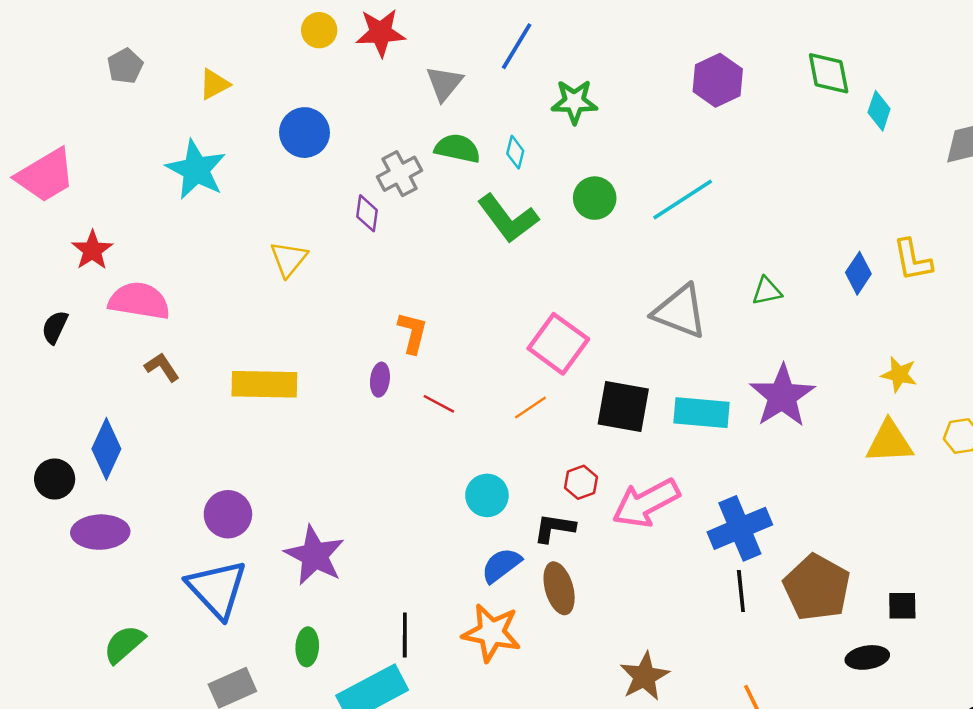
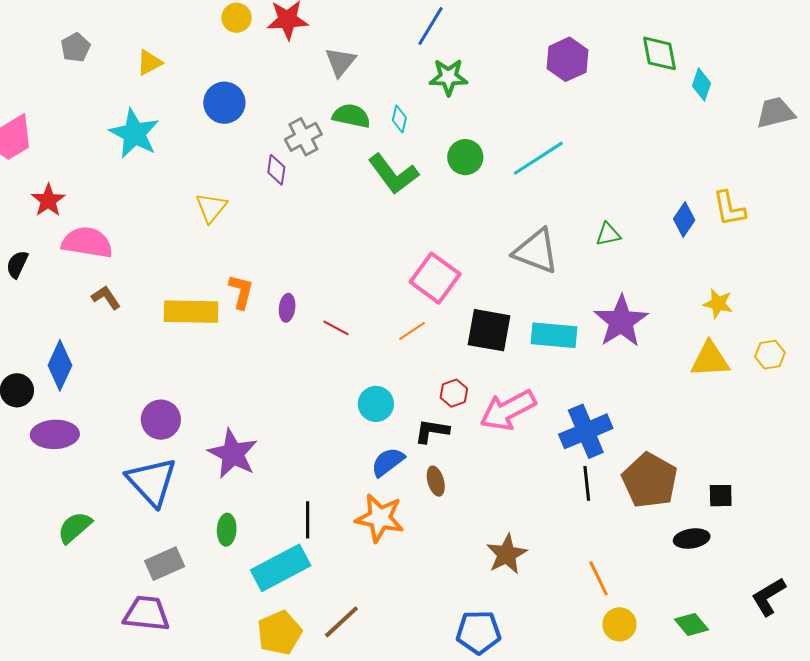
blue line: (517, 46) -> (431, 26), moved
orange L-shape: (413, 333) -> (241, 292), moved
brown ellipse: (559, 588) -> (436, 481), size x0.7

